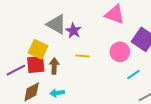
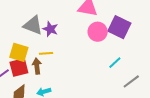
pink circle: (120, 52) -> (98, 32), moved
yellow line: (83, 56) -> (46, 53), moved

